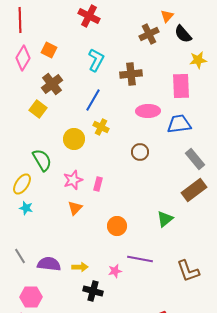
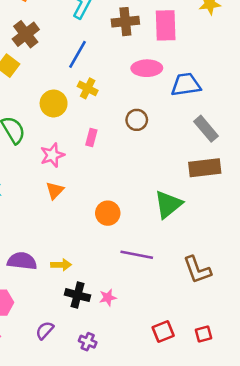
pink rectangle: (181, 86) -> (166, 25), moved
pink rectangle: (98, 184) -> (91, 138), moved
brown rectangle: (194, 190) -> (205, 168), turned 30
green triangle: (165, 219) -> (168, 204), size x1.4
pink star: (115, 271) -> (108, 298), moved

